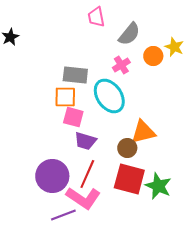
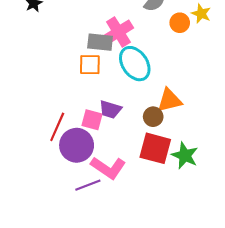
pink cross: (121, 65) -> (118, 32), moved, size x1.6
pink square: (73, 117) -> (92, 120), moved
red line: (87, 174) -> (57, 127), moved

